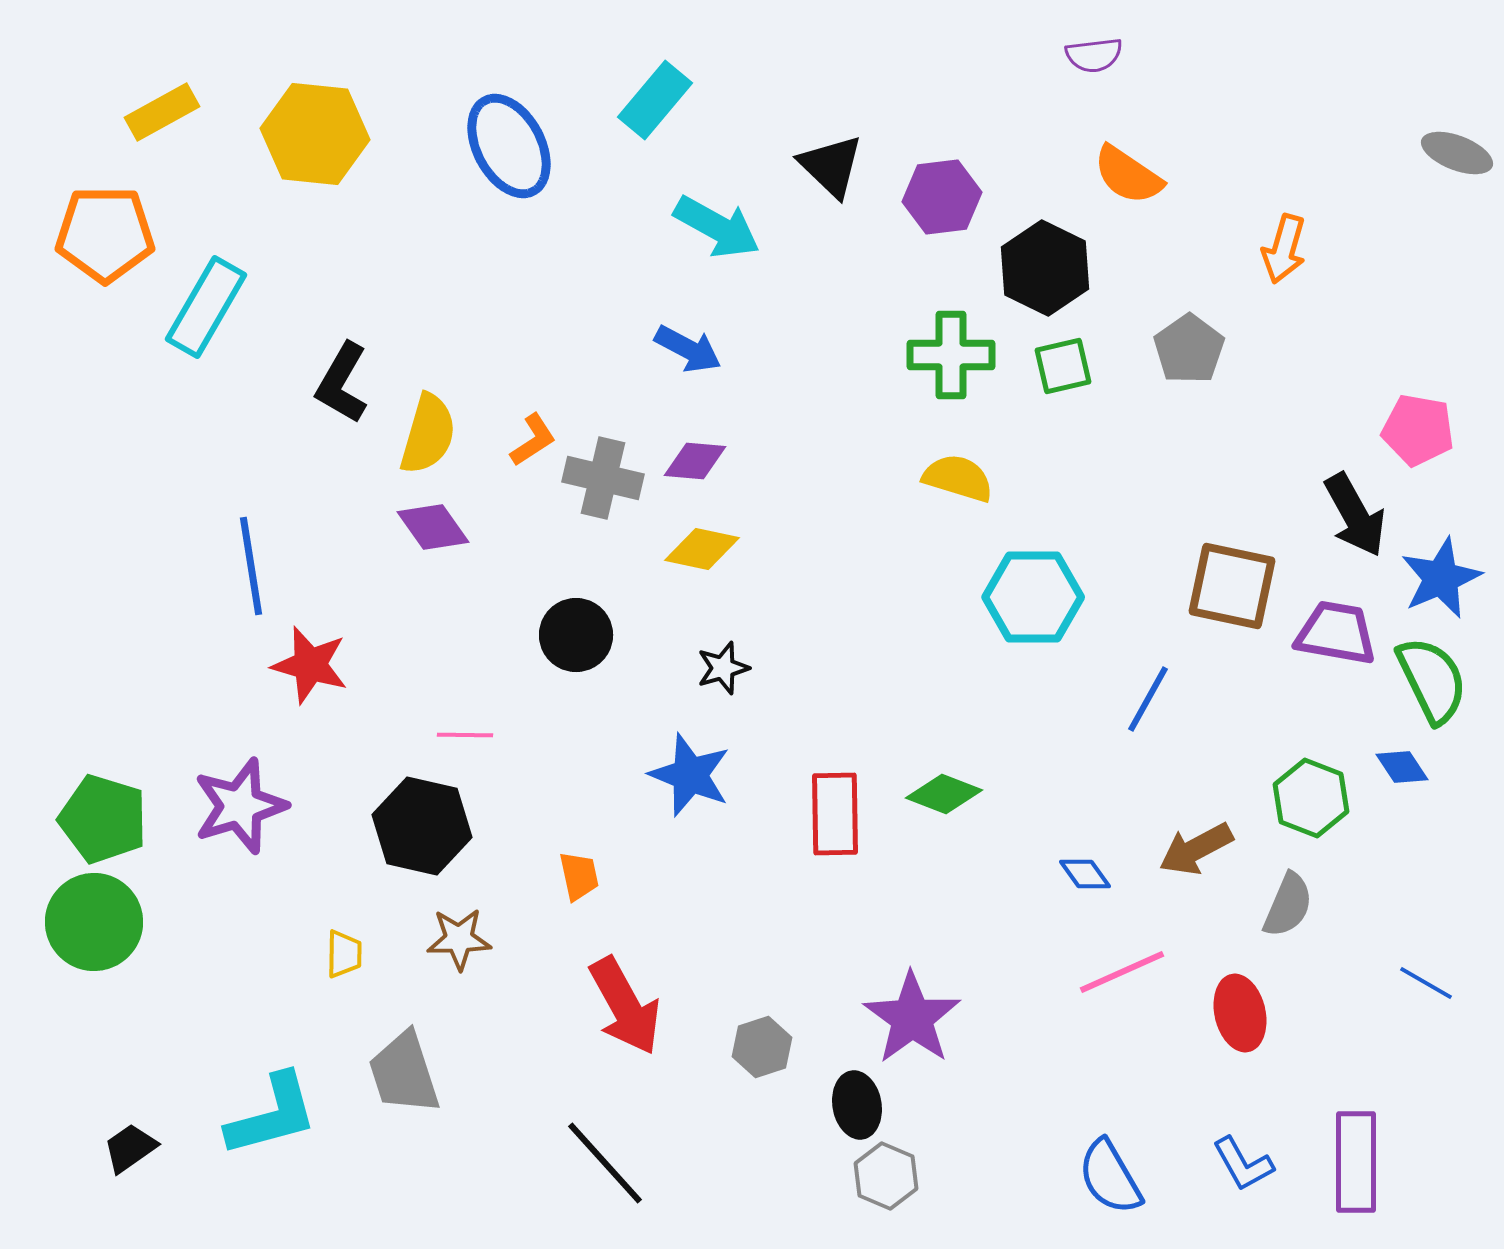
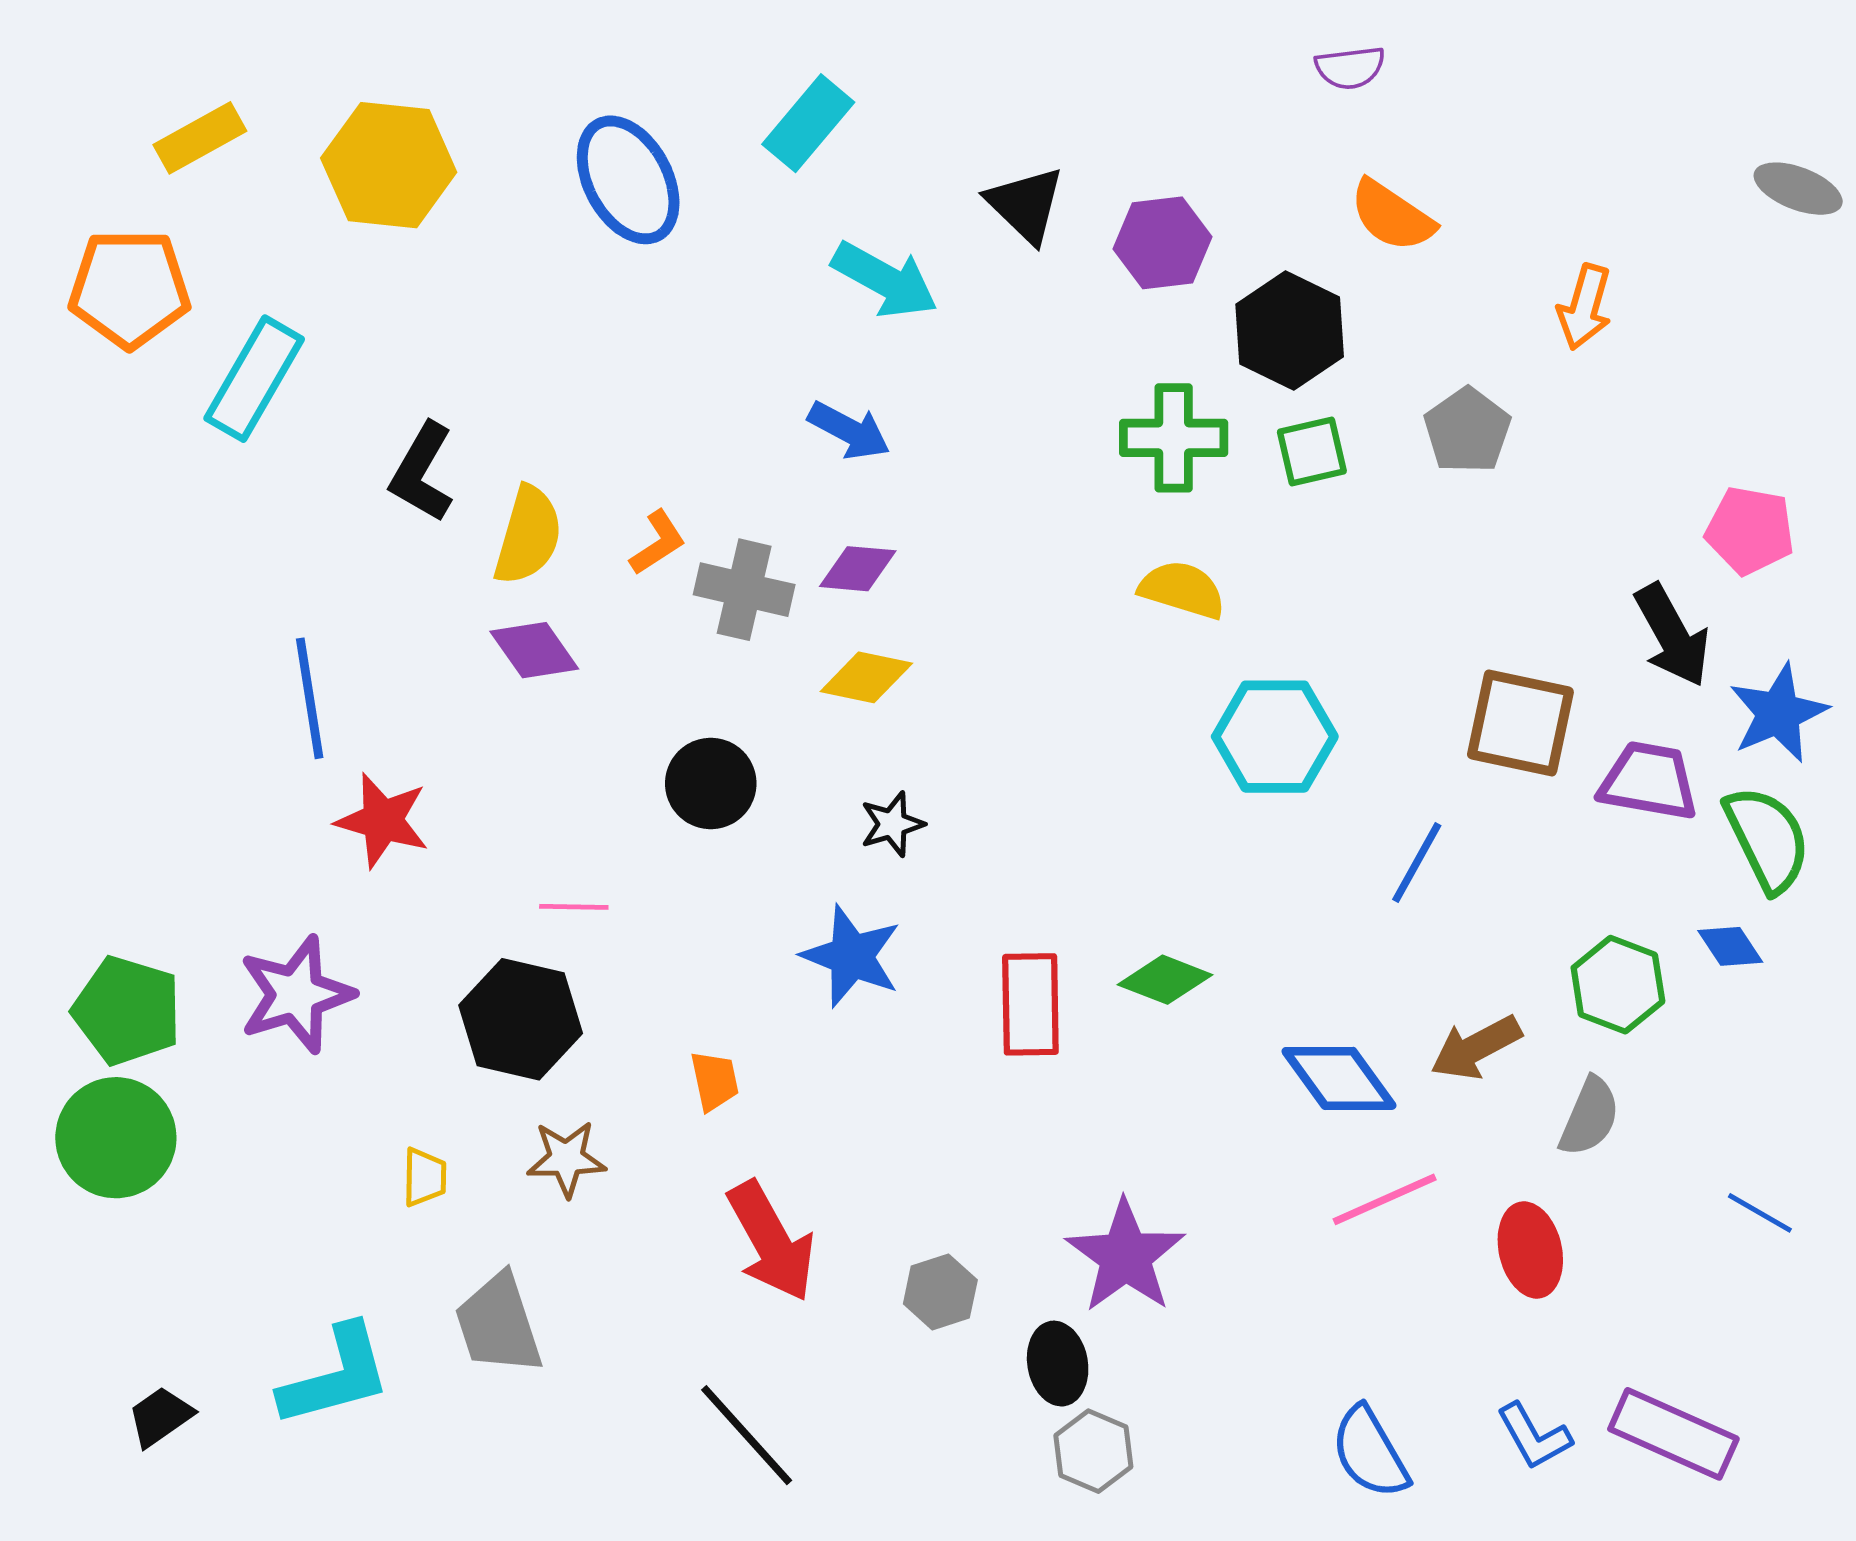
blue diamond: (1085, 874) -> (1339, 1078), size x1.8
purple rectangle: (1356, 1162) -> (1673, 1434), turned -66

